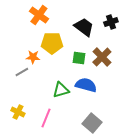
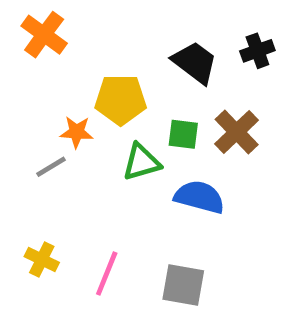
orange cross: (39, 15) -> (44, 35), moved
green triangle: (61, 90) -> (141, 162), moved
gray square: (92, 123) -> (183, 285), moved, turned -30

